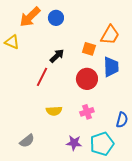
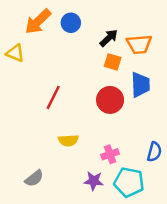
orange trapezoid: (110, 35) -> (139, 44), turned 55
black arrow: (57, 56) -> (109, 38), moved
pink cross: (87, 112) -> (110, 154), moved
cyan pentagon: (102, 144) -> (129, 182), turned 30

